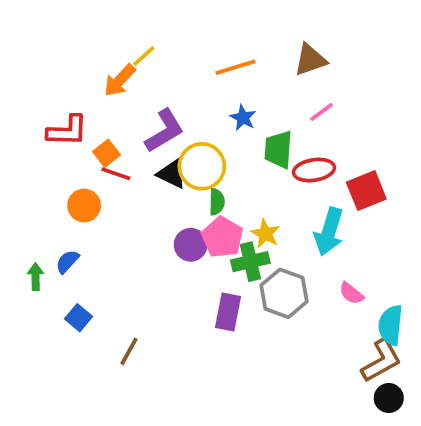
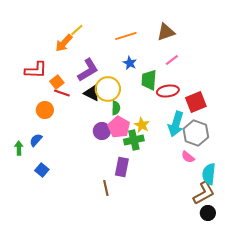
gray hexagon: (284, 293) -> (196, 133), moved
brown line: (129, 351) -> (106, 188), moved, turned -42

